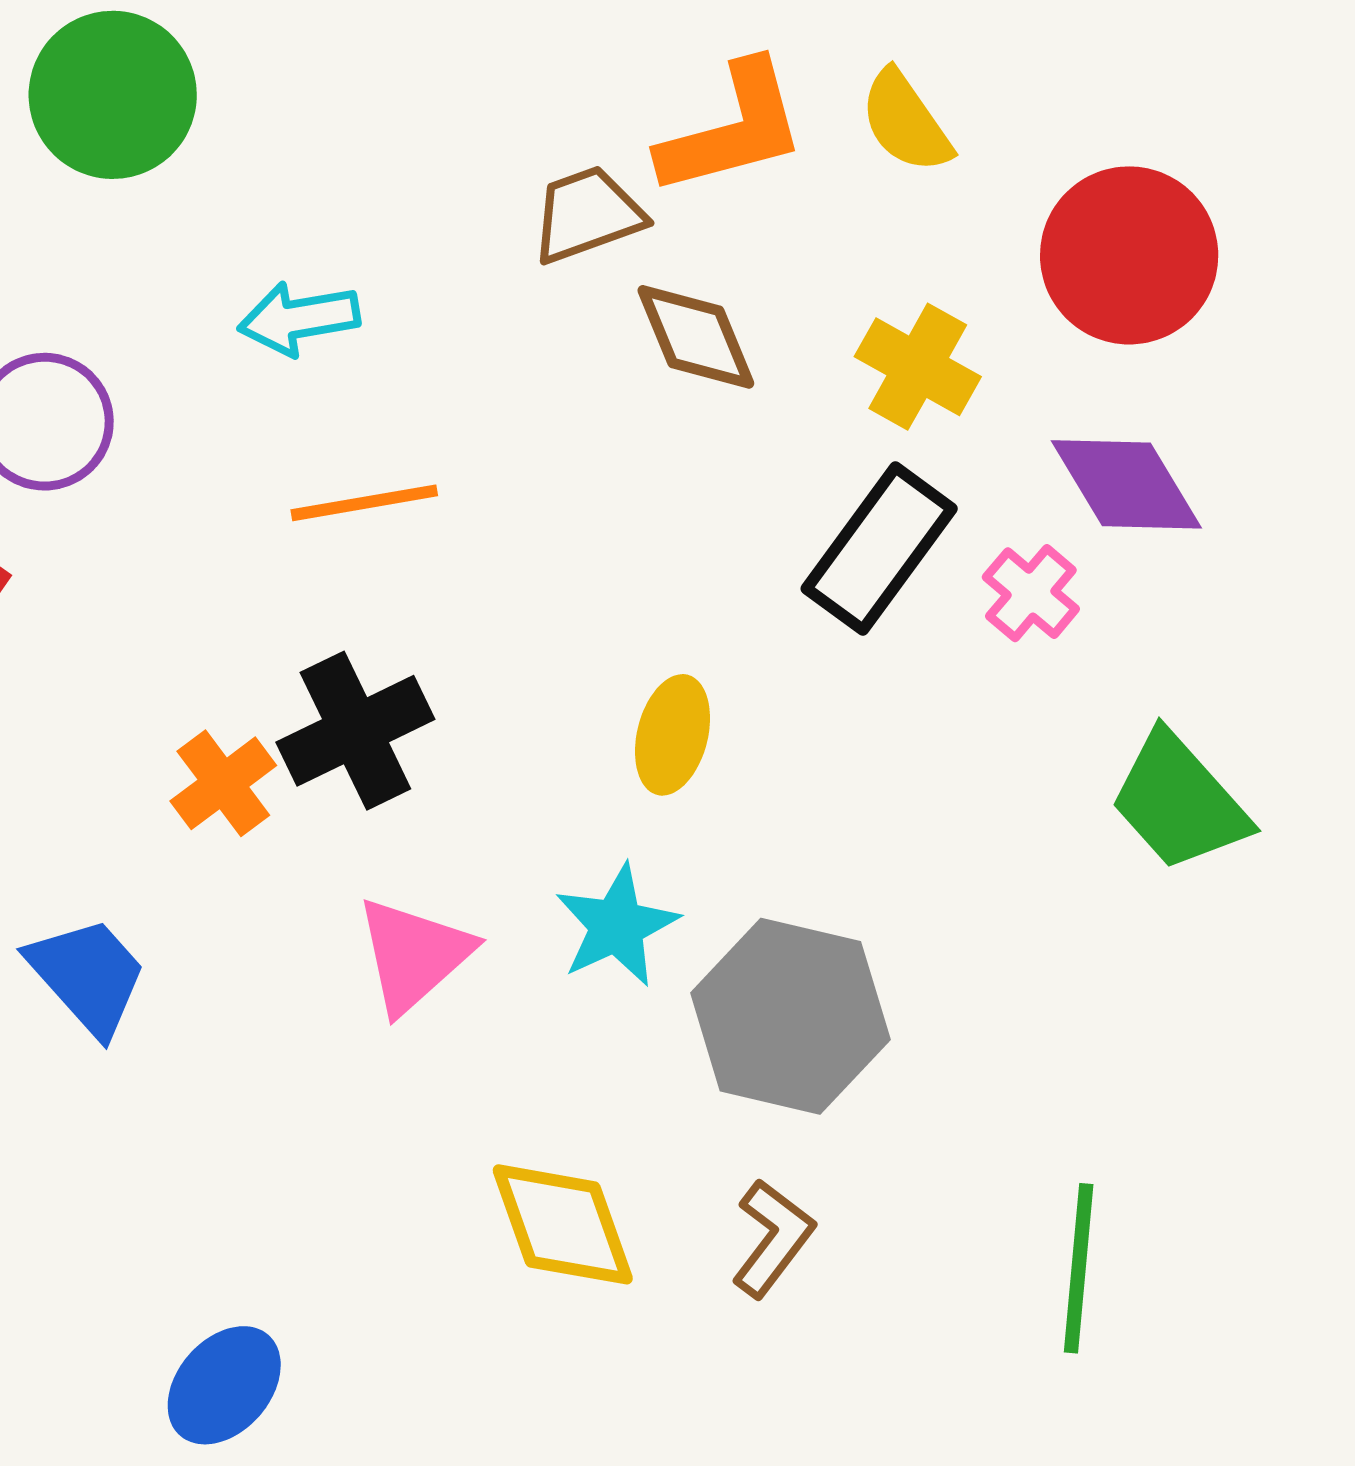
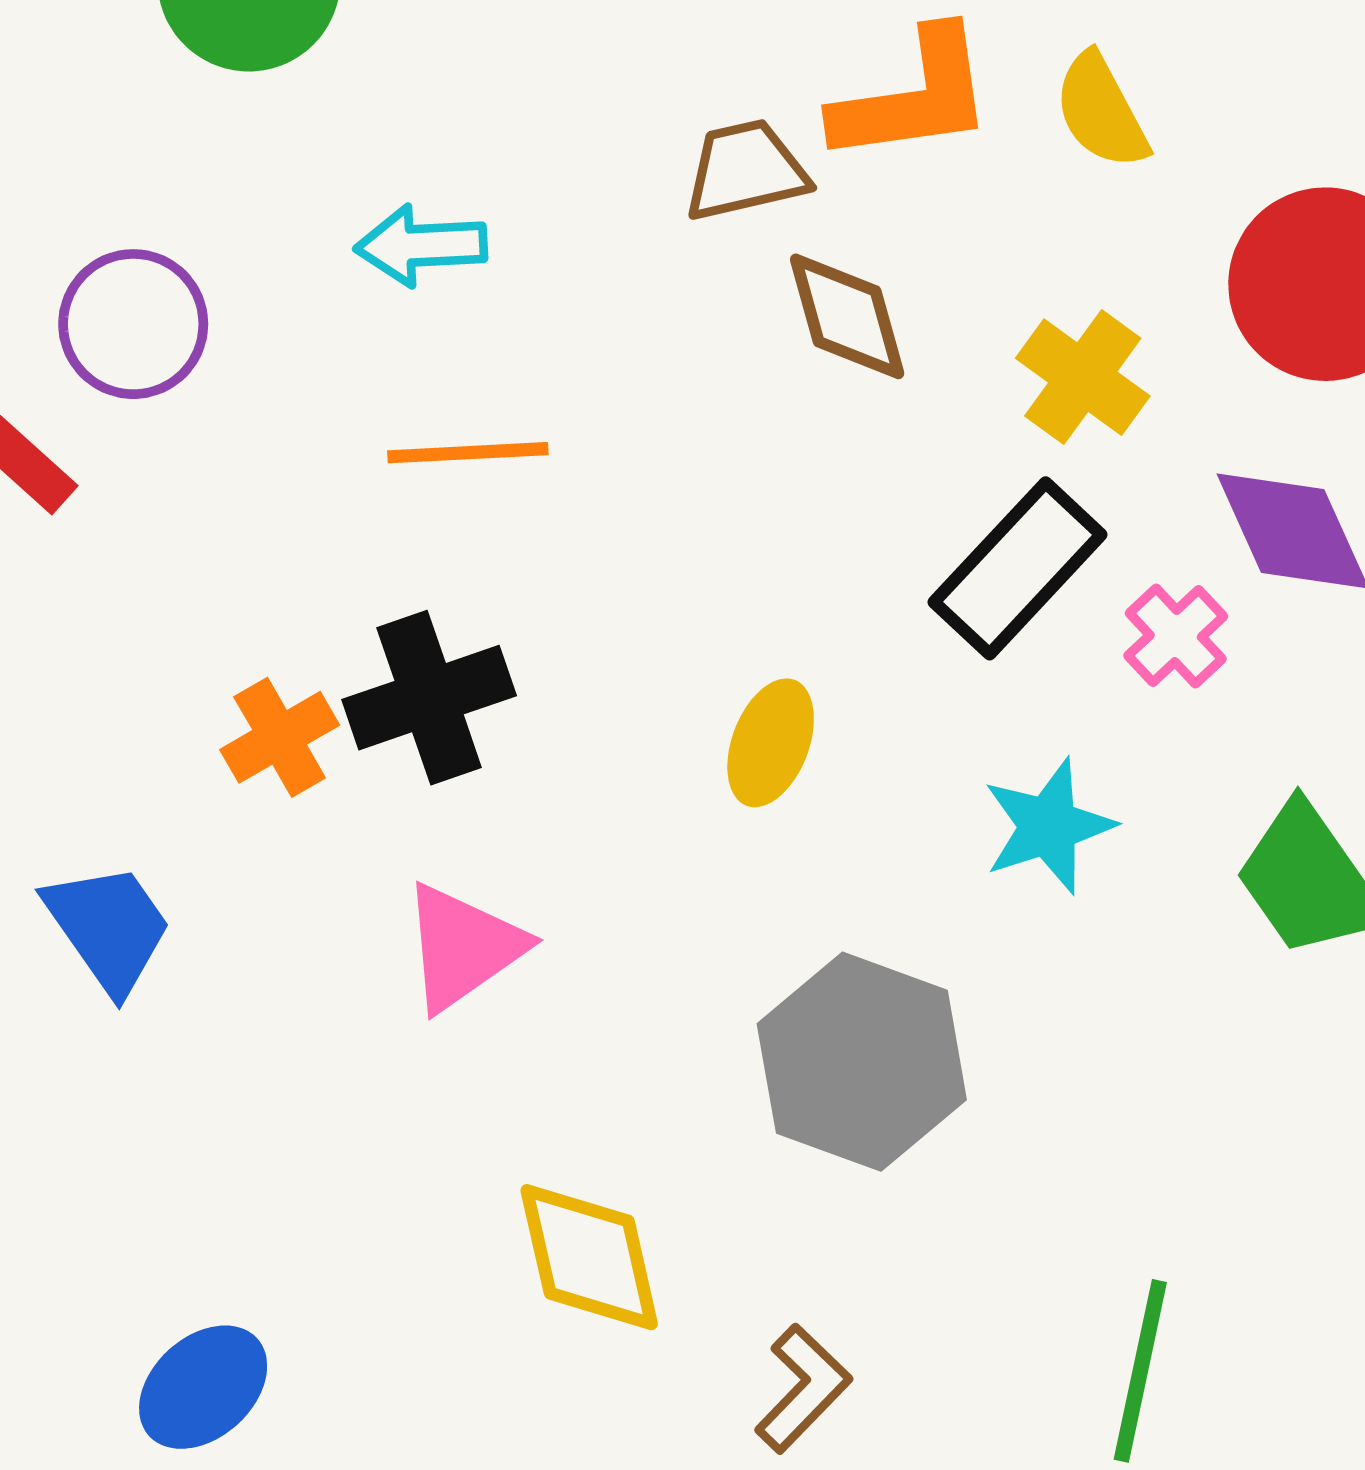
cyan star: (617, 926) -> (1048, 826), moved
brown L-shape: (773, 1238) -> (803, 1389), moved

